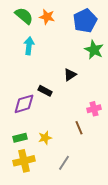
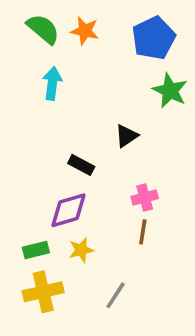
purple diamond: (24, 104) -> (69, 210), moved
pink cross: (94, 109) -> (145, 197), moved
brown line: (79, 128) -> (143, 232), turned 32

